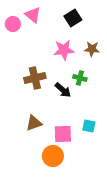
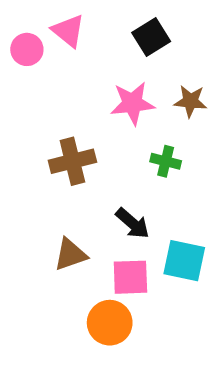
black arrow: (63, 90) -> (132, 223), moved
cyan square: (89, 126) -> (184, 261), size x1.5

